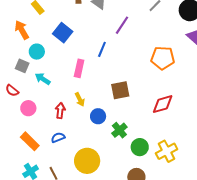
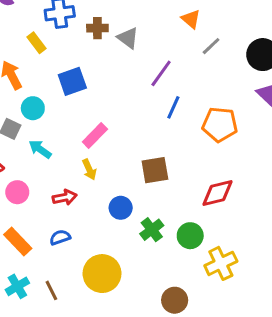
blue square: (63, 33) -> (72, 81), turned 30
blue line: (102, 49) -> (173, 107), moved
pink rectangle: (79, 68) -> (95, 136), turned 30
yellow arrow: (80, 99) -> (89, 169), moved
red arrow: (60, 111) -> (65, 197), turned 70
green circle: (140, 147) -> (190, 236), moved

